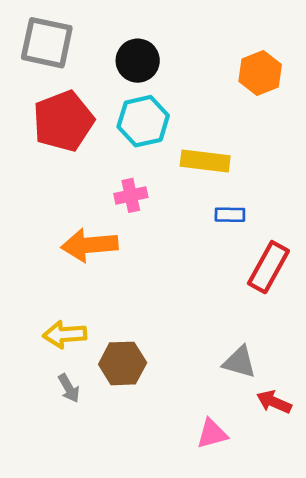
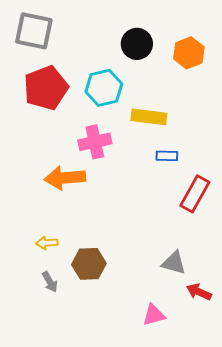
black circle: (138, 61) -> (137, 44), moved
pink cross: (131, 195) -> (95, 142), size x1.4
yellow arrow: (65, 335) -> (47, 243), size x0.7

